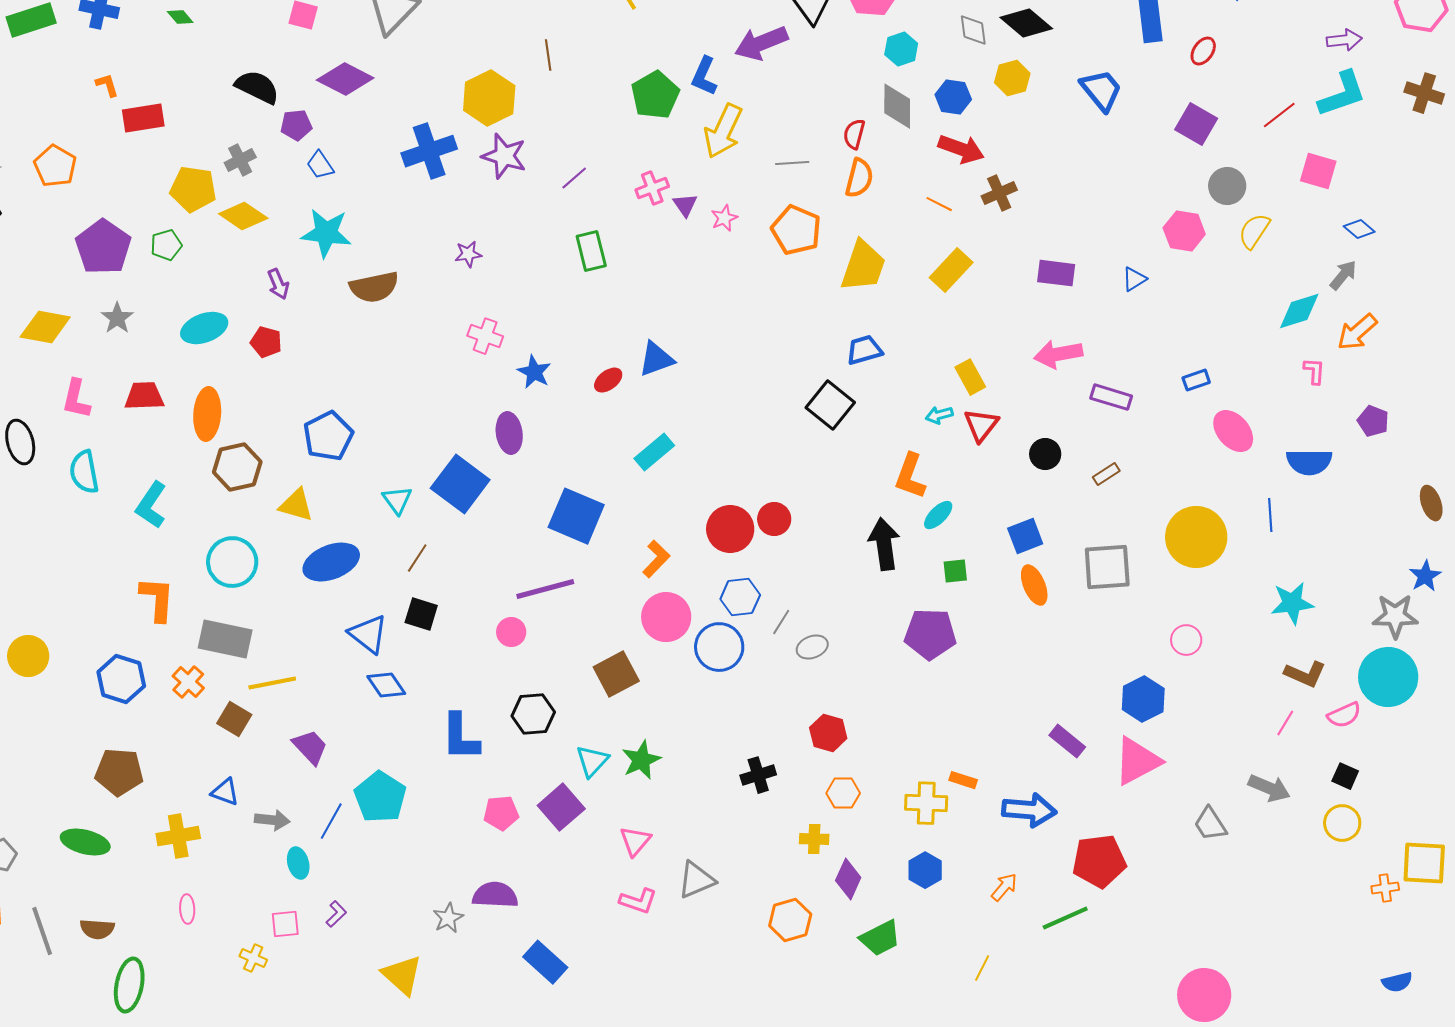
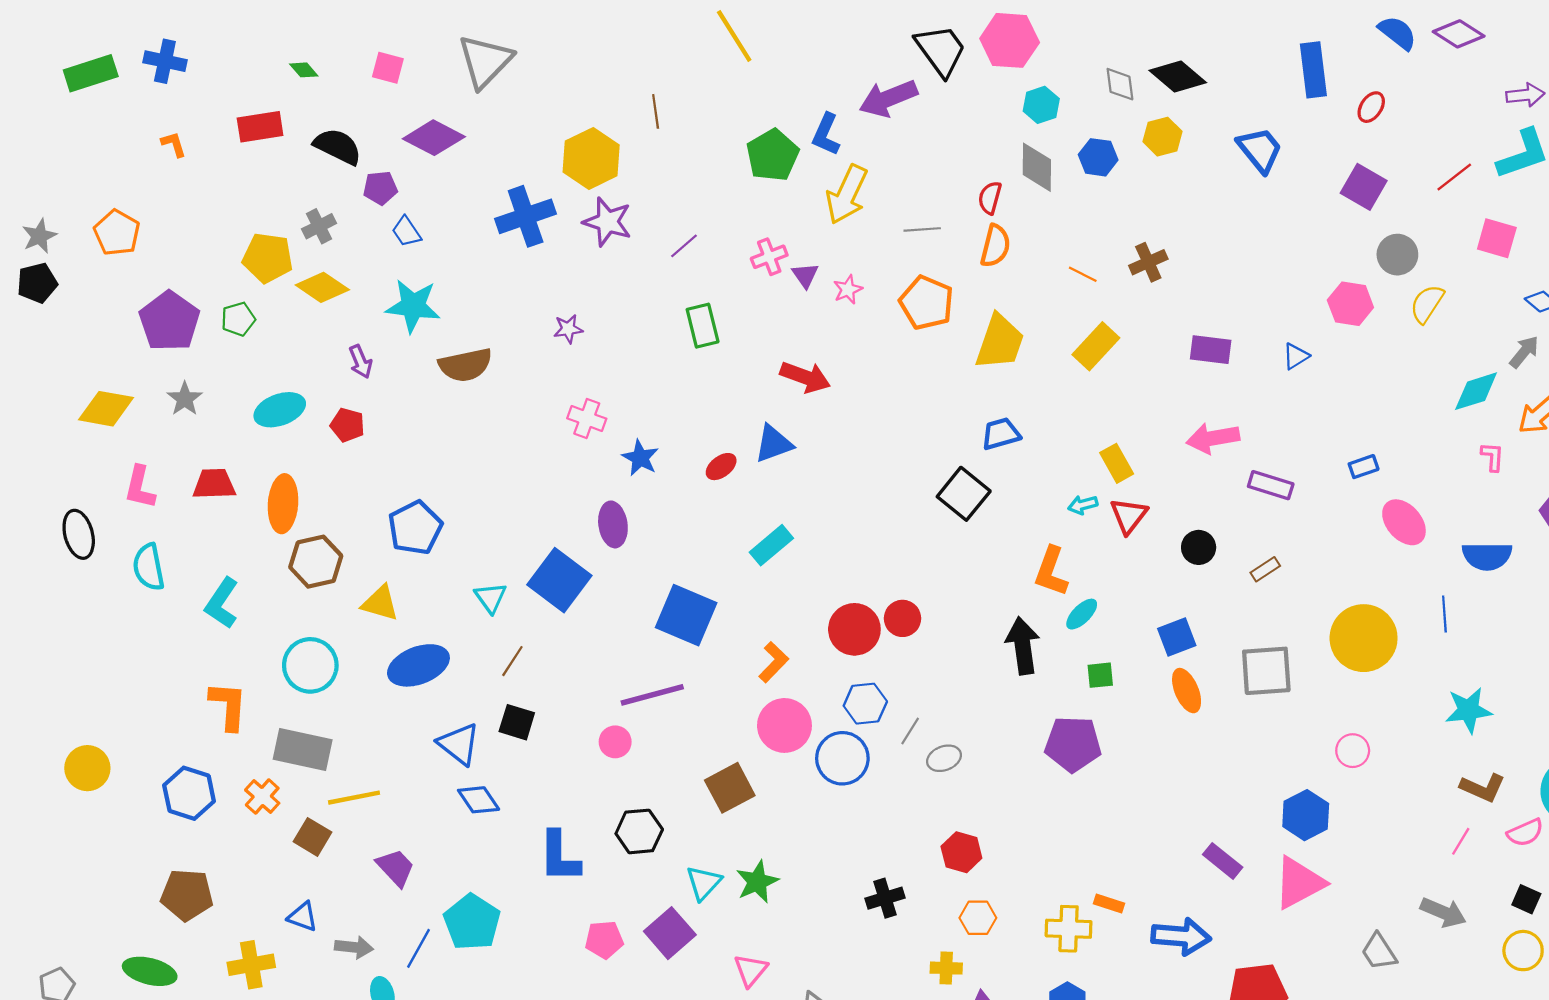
green diamond: (180, 17) -> (304, 70), moved
red rectangle: (143, 118) -> (260, 127), moved
red arrow: (961, 149) -> (805, 377), moved

